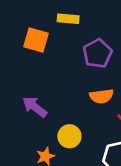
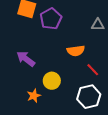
purple pentagon: (98, 53) -> (51, 19), moved

